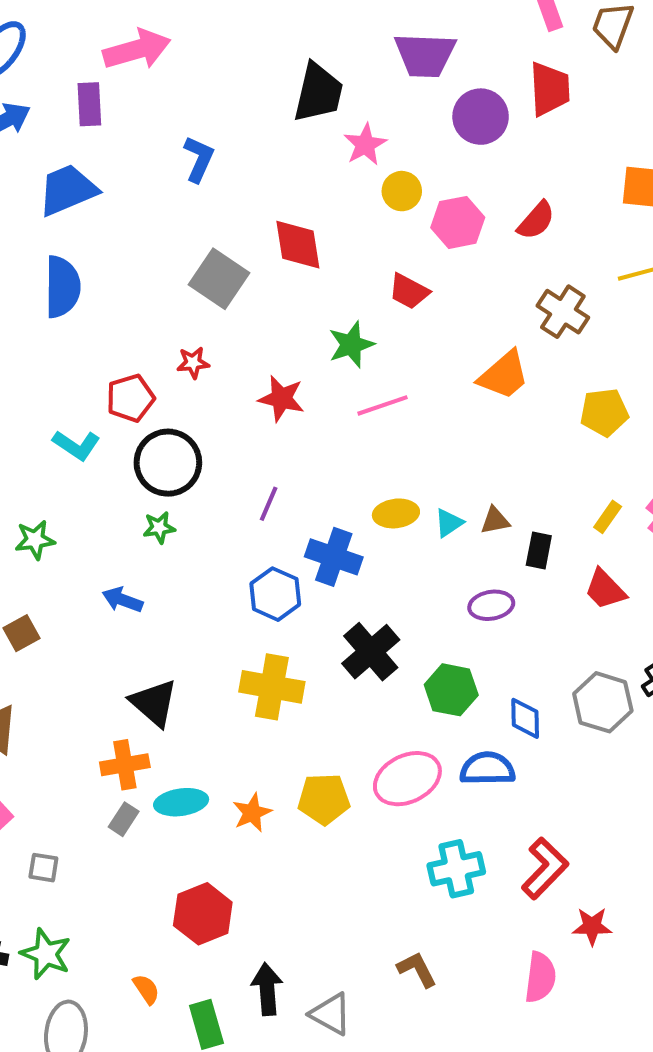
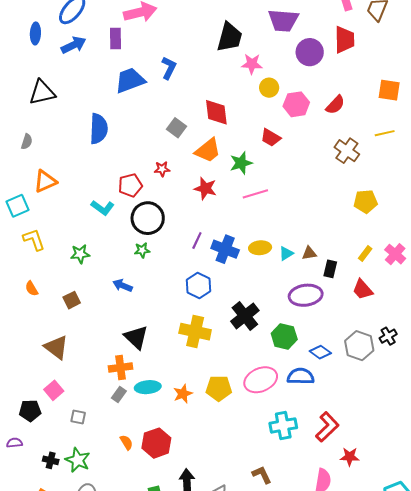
pink star: (365, 145) -> (252, 64), turned 30
blue trapezoid: (68, 190) -> (130, 80), moved
gray square: (219, 279) -> (177, 128), size x0.7
orange trapezoid: (504, 375) -> (208, 150), moved
blue cross: (334, 557) -> (225, 249), moved
purple ellipse: (491, 605) -> (306, 295), size x1.5
blue diamond: (525, 718) -> (320, 352), turned -55
orange semicircle: (146, 989) -> (126, 442), moved

